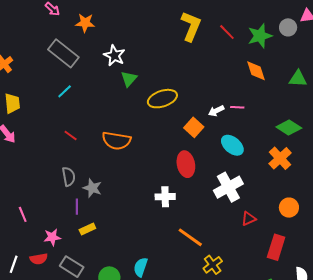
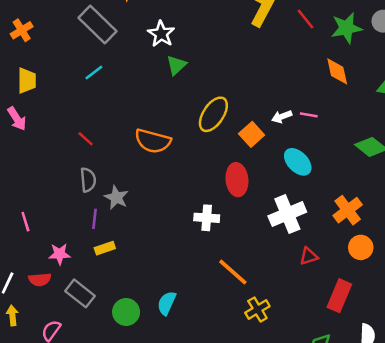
yellow ellipse: (162, 99) -> (213, 114), moved, turned -44
red line: (71, 136) -> (86, 139), moved
orange cross: (280, 158) -> (348, 210), moved

